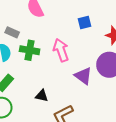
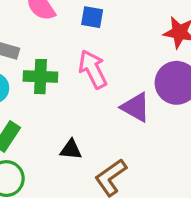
blue square: (85, 22) -> (92, 17), moved, turned 32

